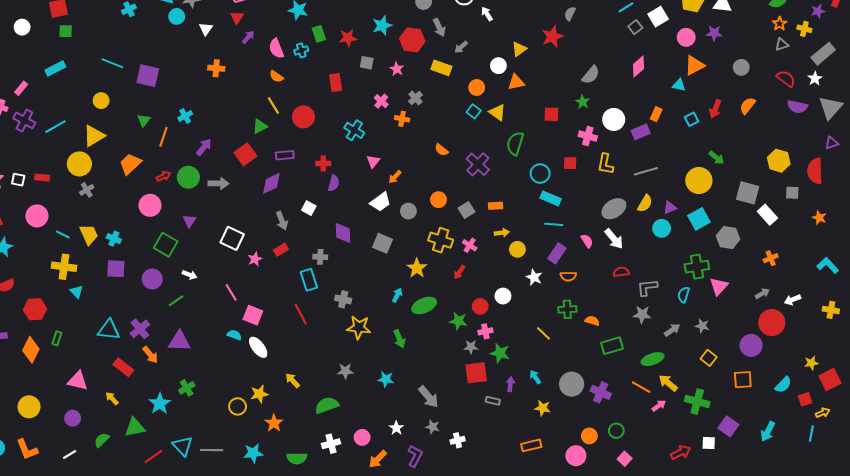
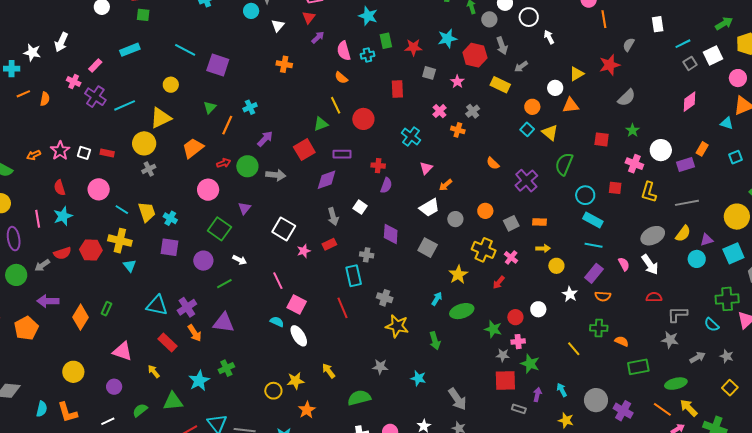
gray semicircle: (591, 75) -> (627, 98), moved
cyan semicircle: (684, 295) -> (712, 325), turned -70
red hexagon: (35, 309) -> (91, 250), moved

